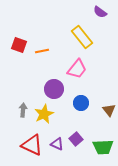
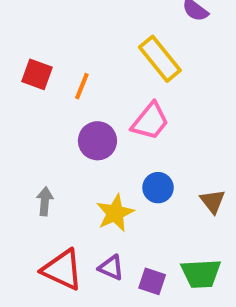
orange line: (42, 51) -> (82, 86), turned -56
purple circle: (54, 89) -> (97, 141), moved
yellow star: (44, 114) -> (115, 213), moved
purple square: (76, 139) -> (152, 281), moved, turned -32

